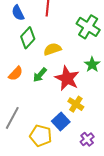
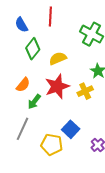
green arrow: (40, 75) -> (34, 102), moved
red star: (67, 78) -> (57, 86), moved, turned 30
yellow cross: (76, 104) -> (85, 91), moved, turned 35

